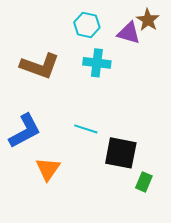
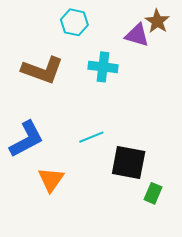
cyan hexagon: (87, 25) -> (74, 22), moved
cyan line: (86, 129) -> (91, 137), turned -40

